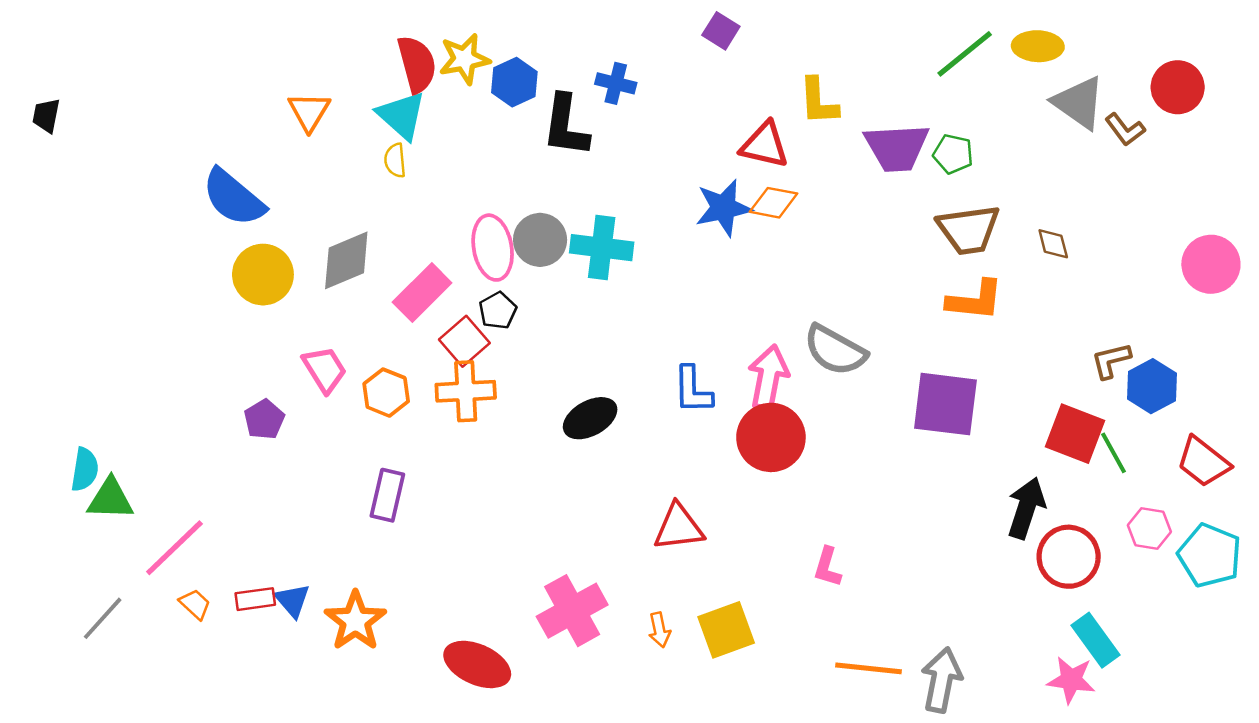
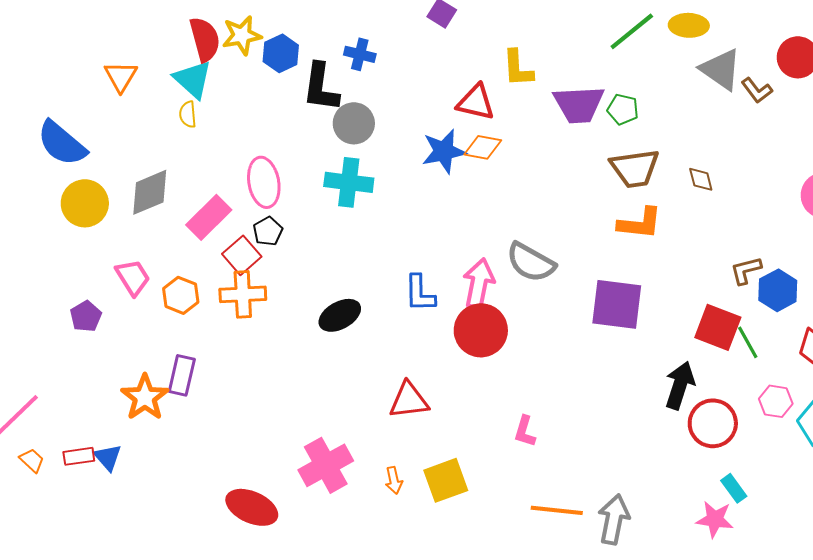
gray circle: (540, 240) -> (354, 123), moved
orange star: (355, 621) -> (145, 397), moved
cyan rectangle: (1096, 640) -> (734, 488), size x0.7

